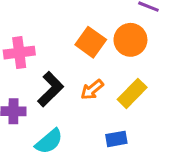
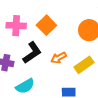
orange square: (91, 42) -> (46, 25), moved

